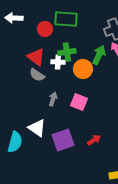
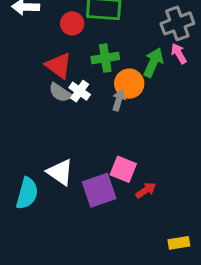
white cross: (58, 62) -> (80, 91), moved, turned 32
gray arrow: (53, 99) -> (119, 100), moved
pink square: (79, 102) -> (123, 169), moved

